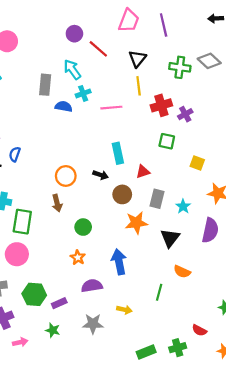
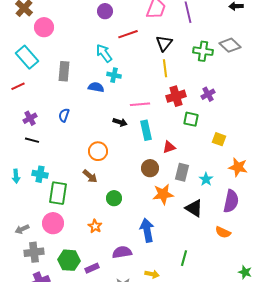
purple circle: (74, 34) -> (105, 11), moved
red line: (98, 49) -> (128, 34), turned -60
gray rectangle: (45, 85) -> (64, 71), moved
cyan cross: (83, 93) -> (114, 75), turned 32
red cross: (161, 105) -> (176, 96), moved
pink line: (111, 108) -> (140, 104), moved
blue semicircle: (15, 154) -> (64, 115), moved
black arrow: (101, 175) -> (120, 122), moved
brown arrow: (57, 203) -> (90, 176), turned -35
black triangle: (170, 238) -> (194, 208), turned -36
orange star: (78, 257) -> (95, 226), moved
orange semicircle: (182, 272) -> (223, 232), moved

